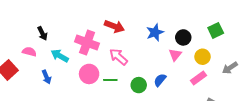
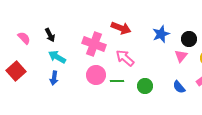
pink semicircle: (29, 52) -> (24, 38), moved, turned 32
cyan arrow: (60, 56) -> (57, 57), moved
blue arrow: (47, 77) -> (54, 78), turned 32
blue semicircle: (160, 80) -> (179, 87), moved, turned -80

